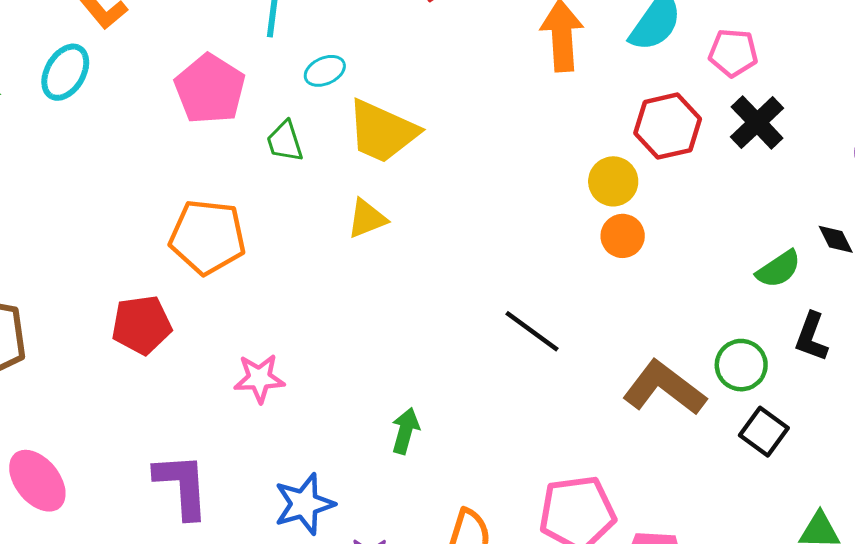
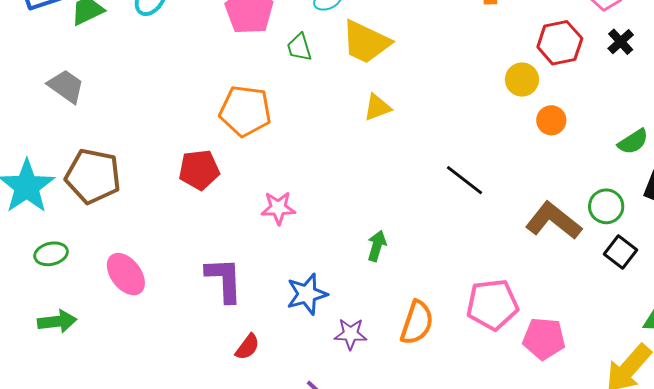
black cross: (757, 122) -> (621, 42), size x0.7
yellow triangle: (367, 218) -> (377, 107), moved
orange circle: (623, 236) -> (551, 120), moved

